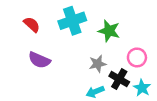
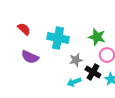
cyan cross: (72, 21) -> (58, 38), moved, turned 30
green star: (109, 31) -> (97, 37), moved

